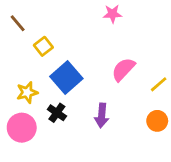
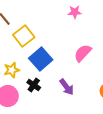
yellow square: (43, 46) -> (24, 36), size x1.5
purple arrow: (102, 115) -> (67, 87), turned -42

